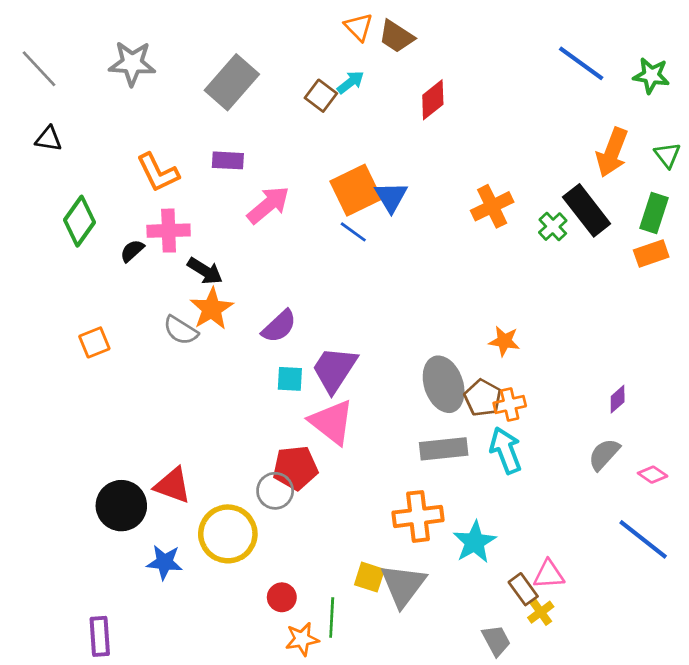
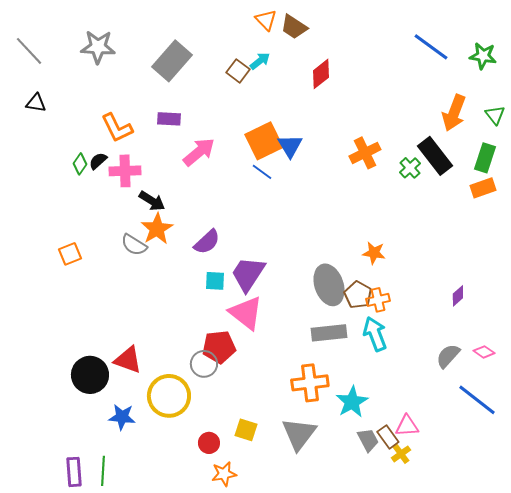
green diamond: (80, 221) -> (80, 164), moved, size x0.6
black semicircle: (132, 251) -> (98, 161), moved
gray semicircle: (604, 454) -> (448, 356), moved
yellow square: (369, 577) -> (246, 430), moved
green line: (332, 618) -> (103, 471), moved
gray trapezoid: (496, 640) -> (368, 440), moved

